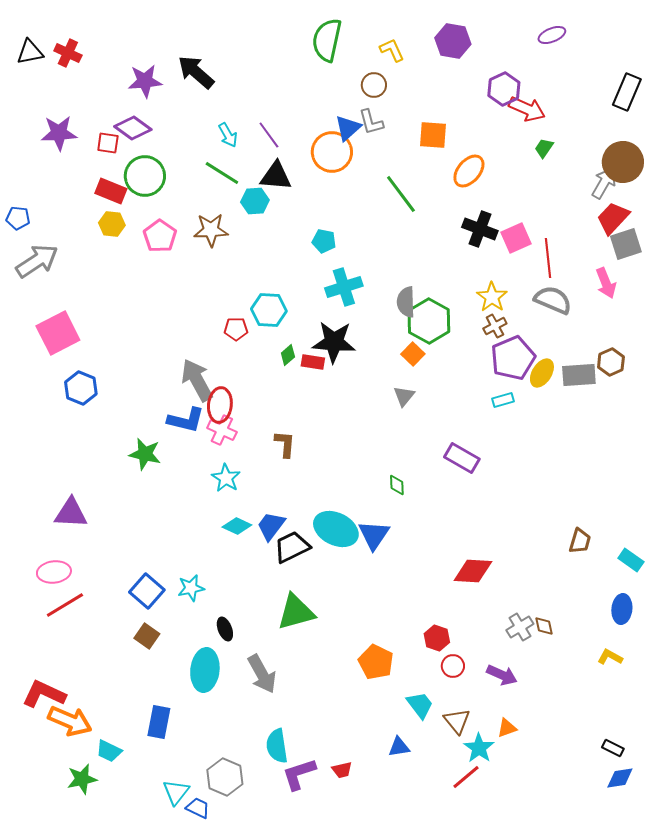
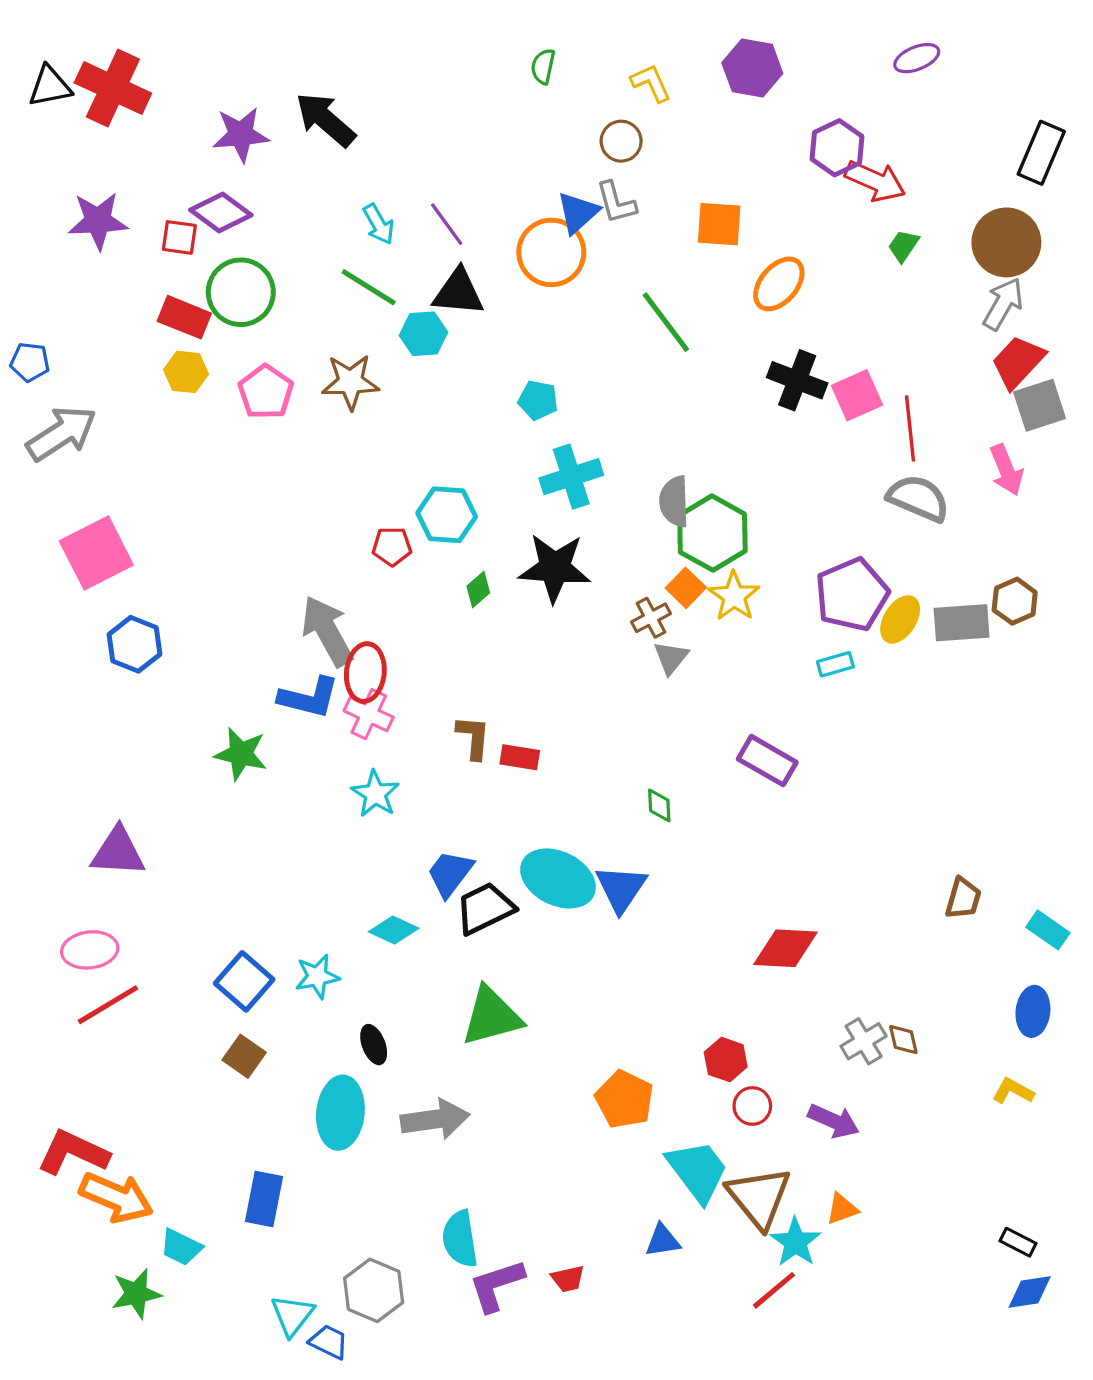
green semicircle: (327, 40) -> (543, 66), size x0.5
red cross: (68, 53) -> (113, 88), size x1.6
brown circle: (623, 162) -> (1006, 242), moved
yellow star: (492, 297) -> (734, 596), moved
brown cross: (495, 326) -> (651, 618), moved
red rectangle: (313, 362) -> (520, 757), moved
cyan diamond: (237, 526) -> (394, 930), moved
gray arrow: (262, 674) -> (435, 1119), turned -69
cyan trapezoid: (420, 705) -> (697, 1171), size x1.4
brown triangle: (457, 721) -> (759, 1197), size x1.5

